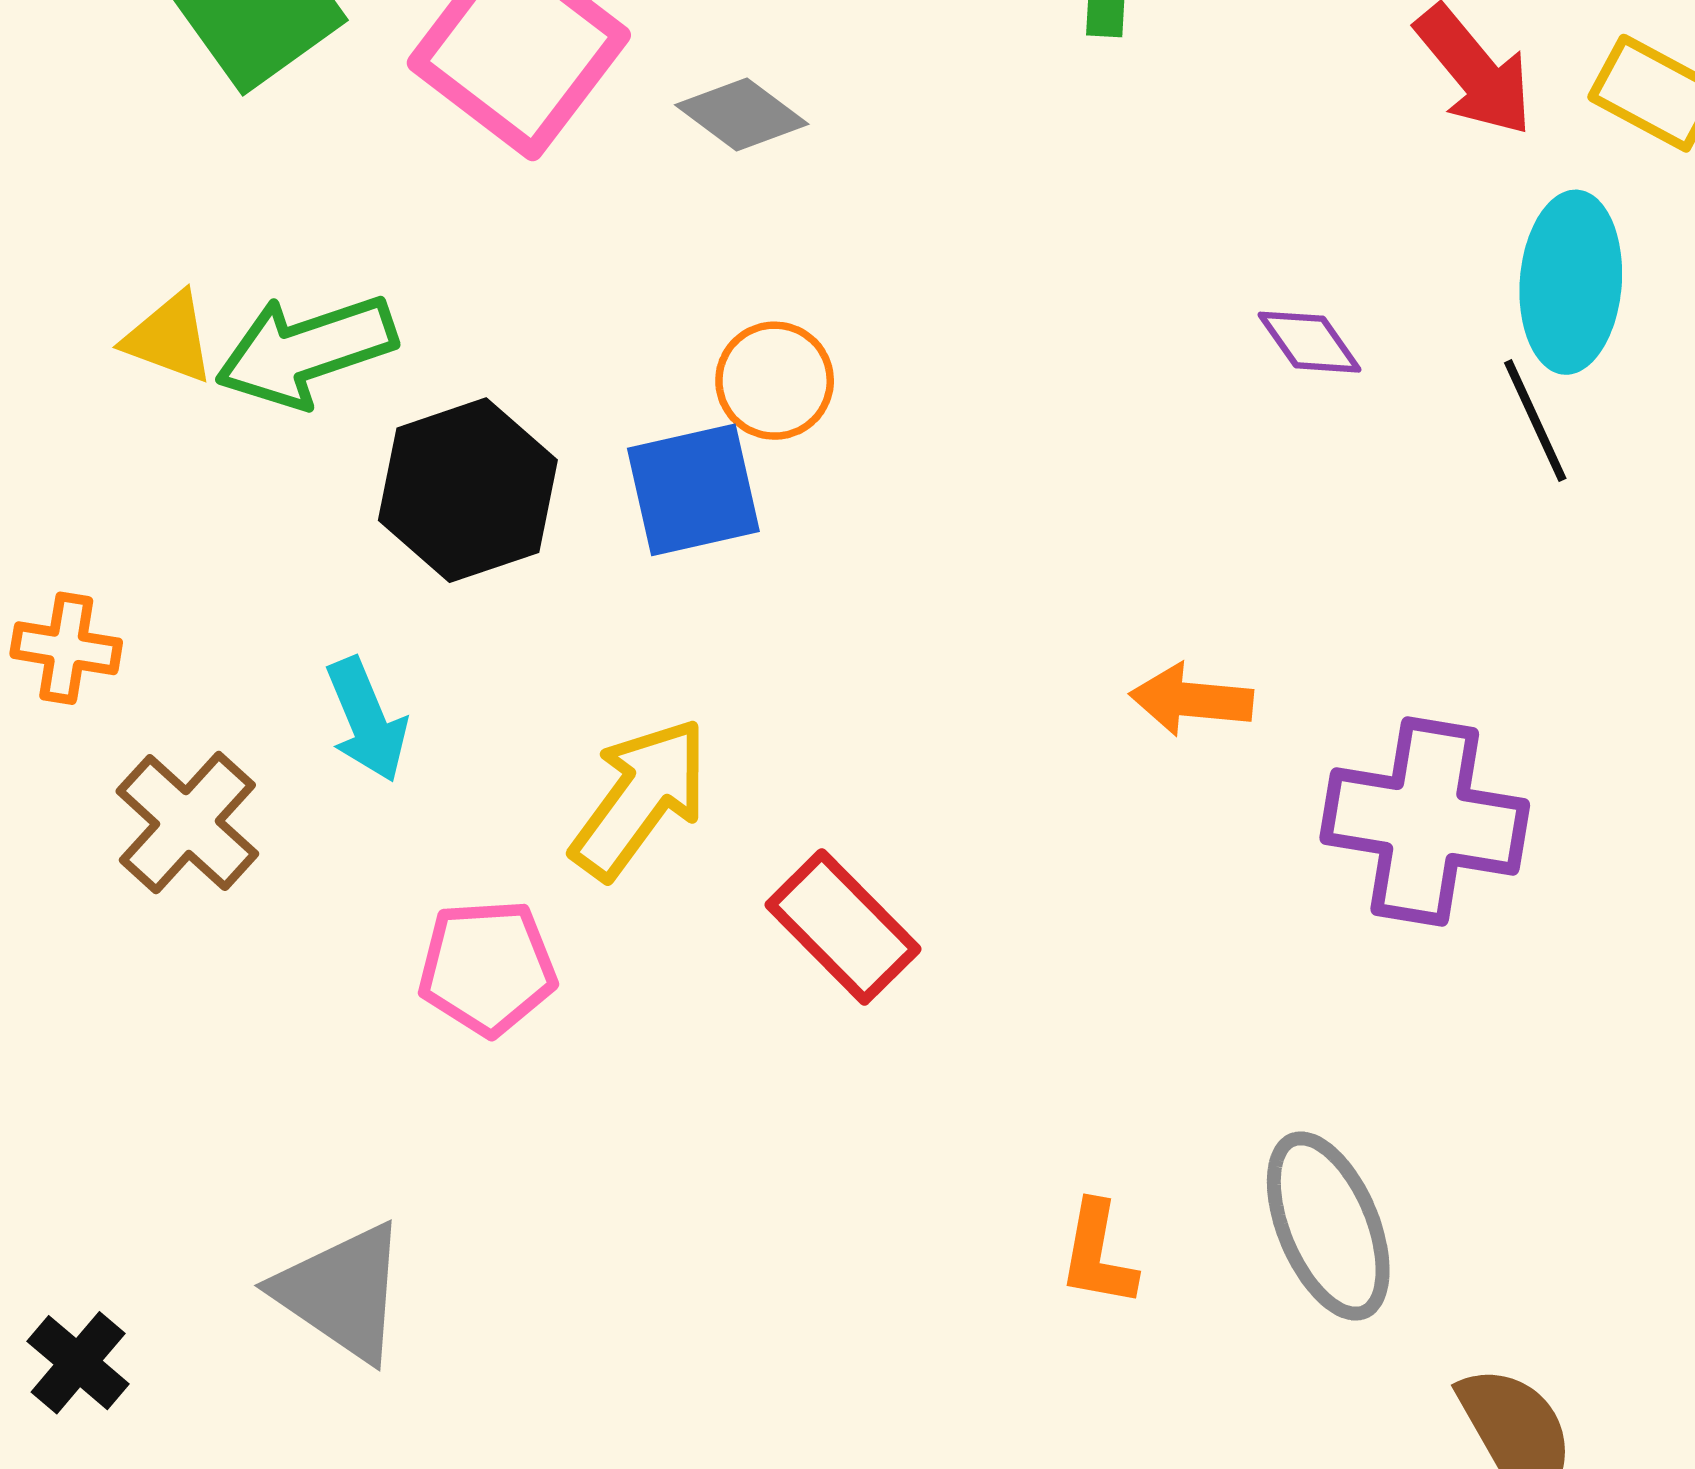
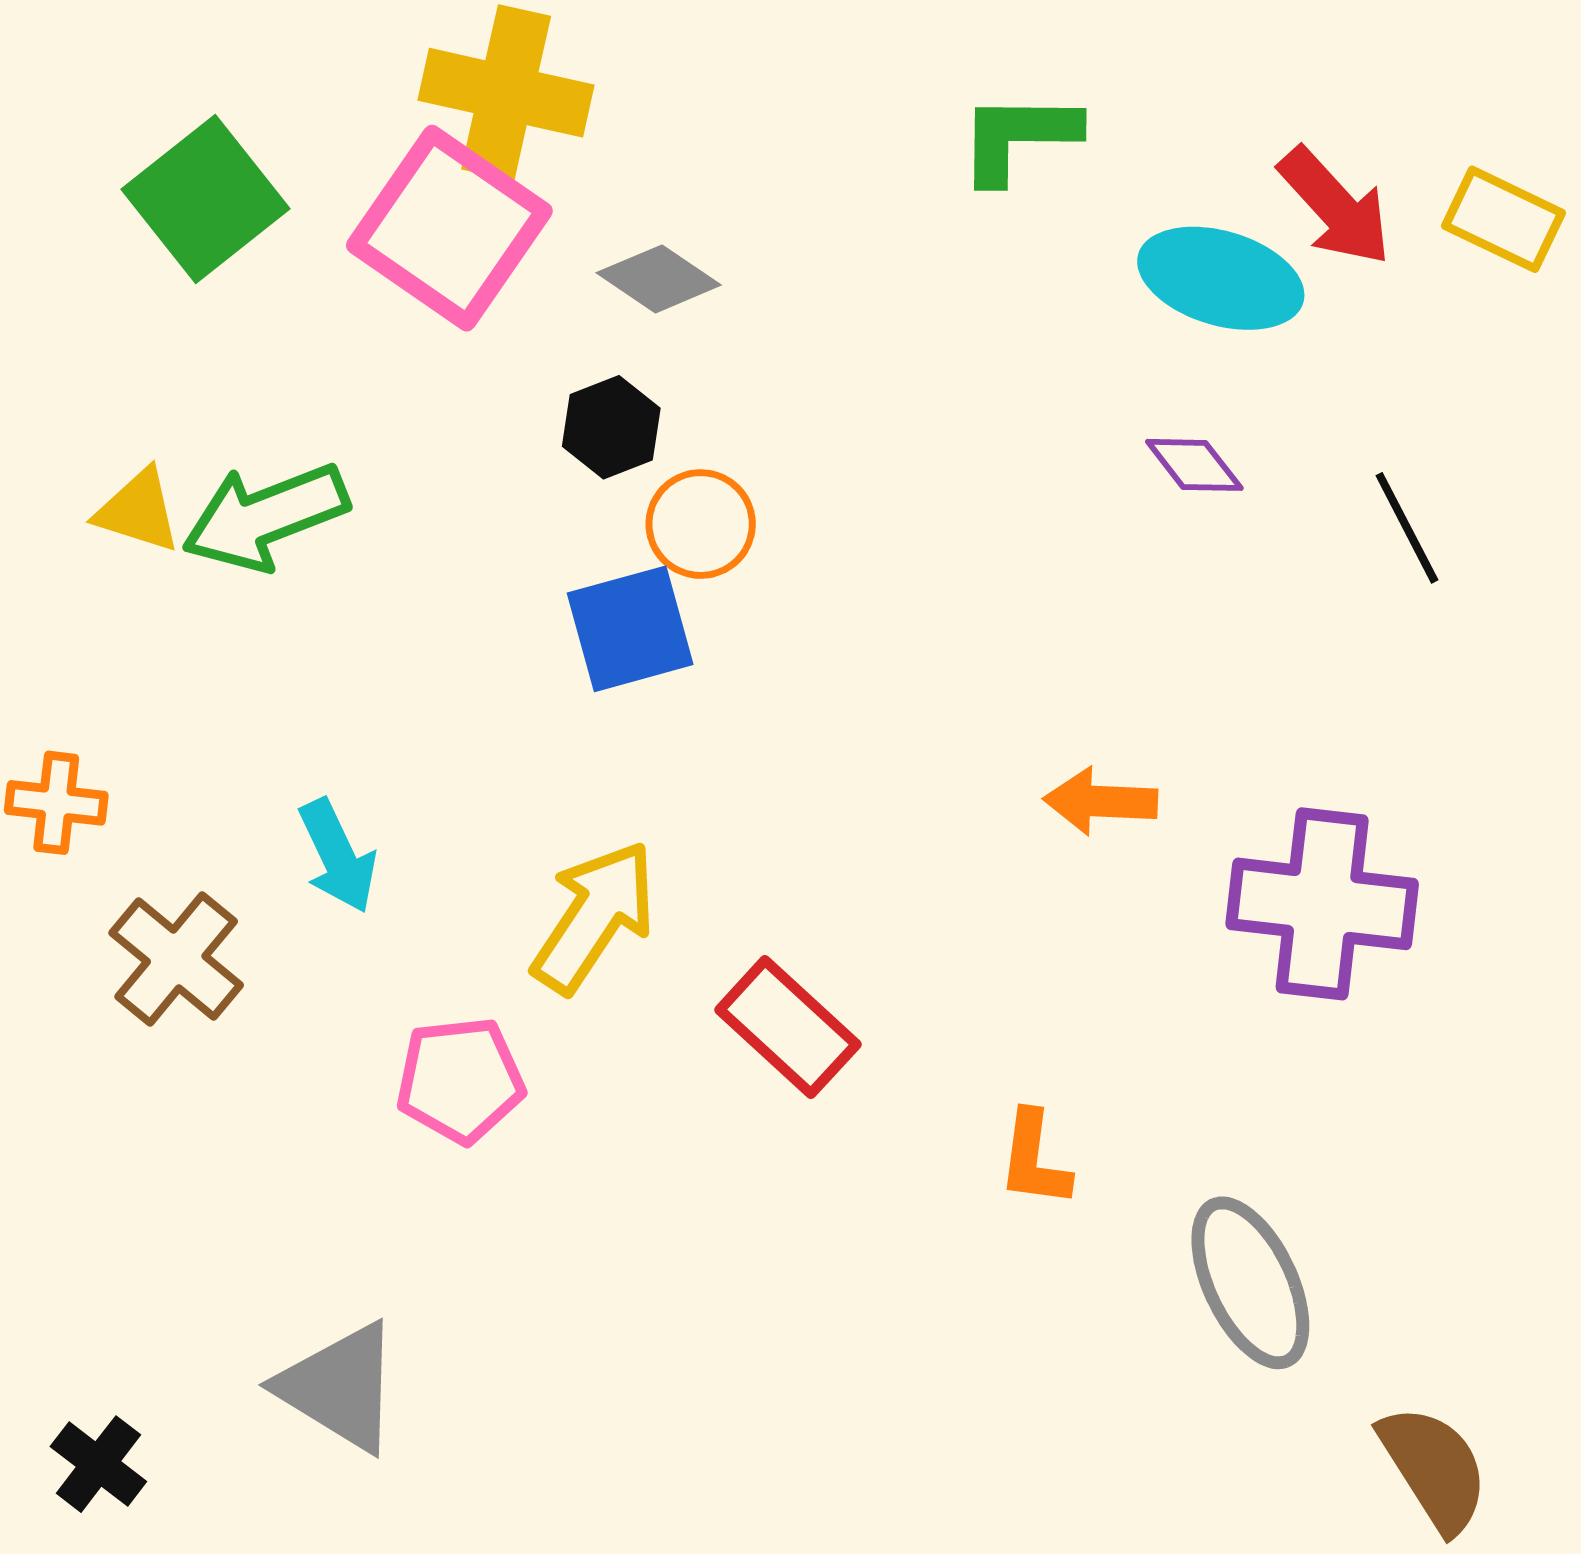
cyan ellipse: (1571, 282) -> (1221, 278), moved, turned -75
black hexagon: (468, 490) -> (611, 427), moved, size x0.6
orange L-shape: (1098, 1254) -> (1034, 1159), moved

